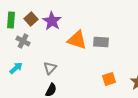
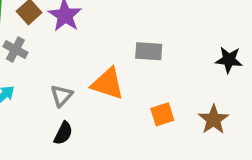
orange triangle: (77, 40) -> (108, 84), moved

